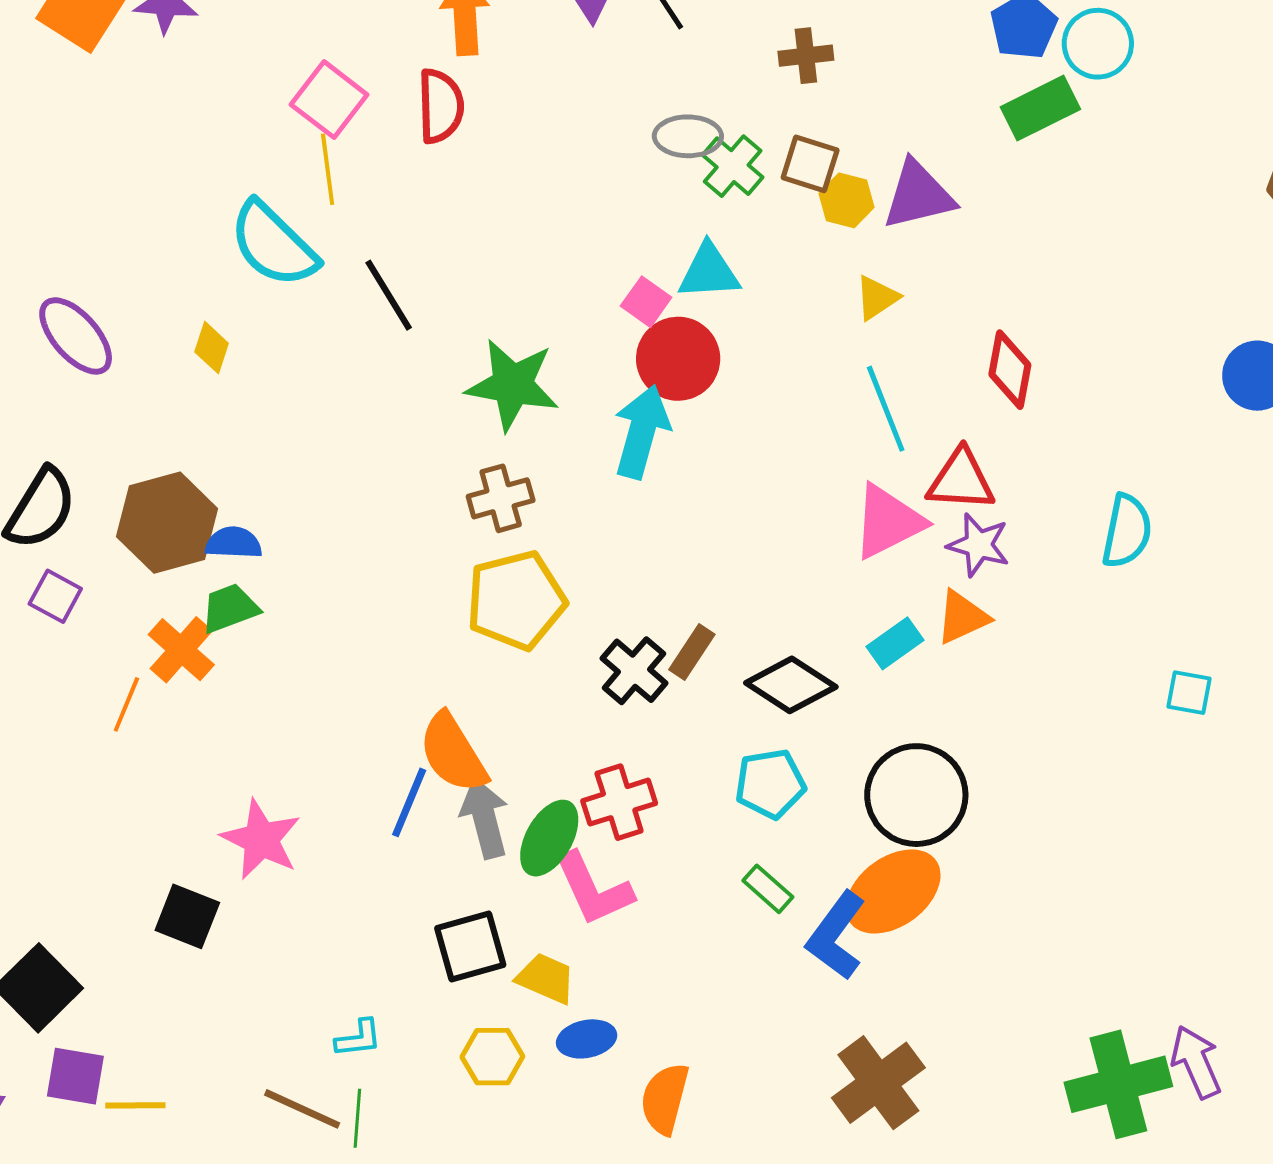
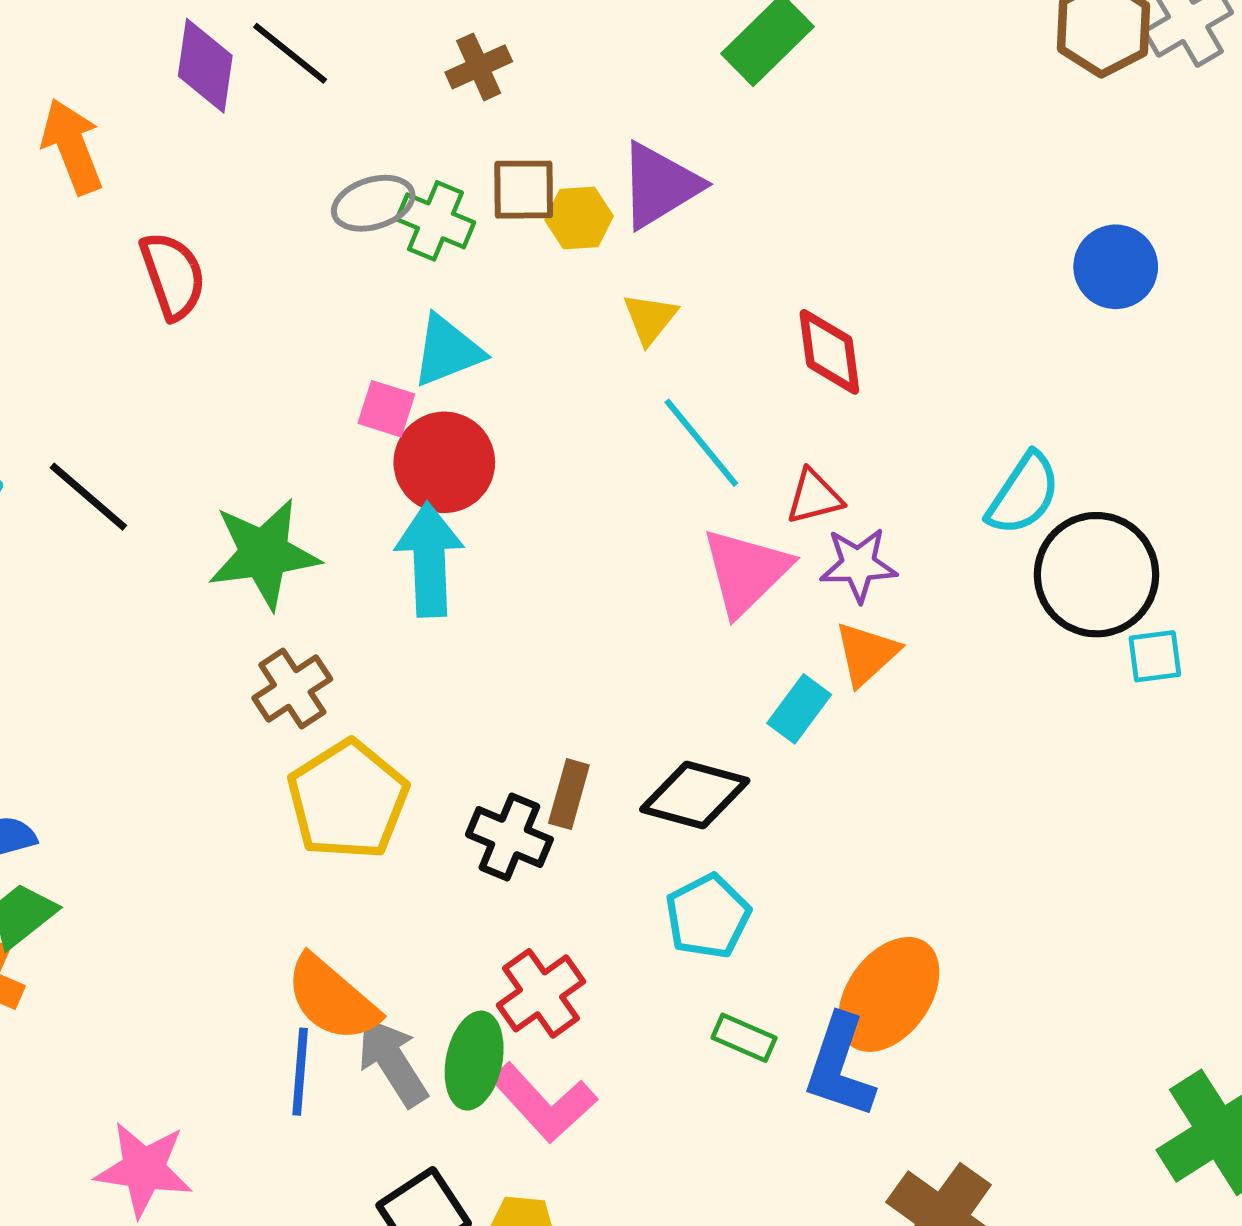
red semicircle: (441, 106) -> (173, 276), moved
red triangle: (961, 480) -> (814, 497), size x0.7
cyan semicircle: (1127, 531) -> (1024, 494), turned 40
black circle: (916, 795) -> (1096, 575), moved

